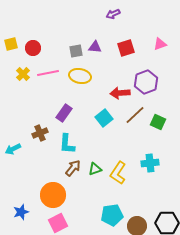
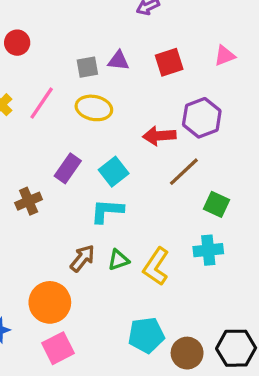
red circle: (33, 48) -> (17, 43), moved
pink line: (48, 73) -> (42, 103), turned -45
cyan square: (104, 118) -> (114, 172), moved
green square: (158, 122) -> (216, 204), moved
cyan L-shape: (67, 144) -> (107, 211), moved, turned 90

